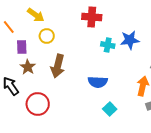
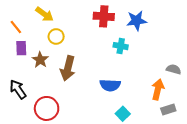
blue star: (130, 40) -> (137, 21), moved
purple rectangle: (22, 47) -> (21, 48), moved
brown star: (28, 67) -> (40, 60), moved

